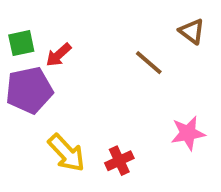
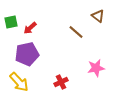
purple pentagon: (29, 90) -> (27, 54), moved
yellow arrow: (66, 153) -> (19, 82), moved

